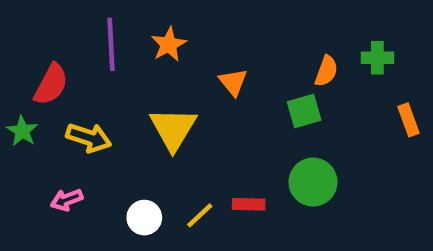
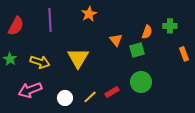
orange star: (169, 44) -> (89, 14), moved
orange triangle: (233, 82) -> (116, 40), moved
red semicircle: (51, 84) -> (16, 26), moved
pink arrow: (67, 200) -> (30, 90), size x1.6
red rectangle: (249, 204) -> (112, 92), turned -32

